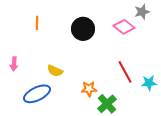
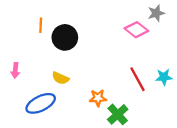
black circle: (83, 29) -> (65, 37), moved
cyan star: (149, 83) -> (164, 77), moved

